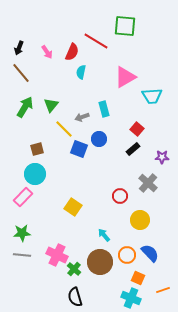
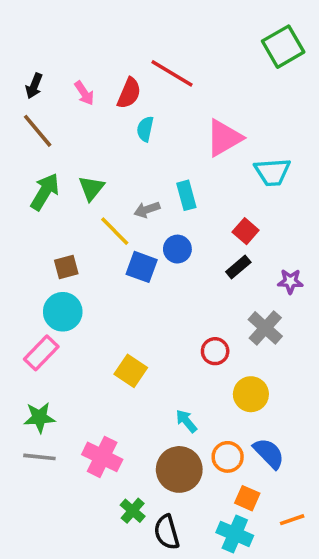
green square: (125, 26) -> (283, 47), moved, turned -35
green cross: (74, 269) -> (133, 511), moved
black semicircle: (75, 297) -> (167, 532), moved

